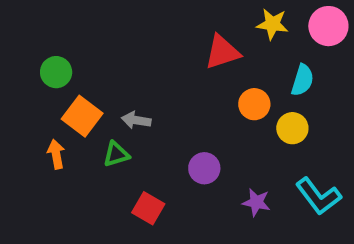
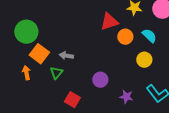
green circle: (56, 72) -> (26, 32), size x1.5
cyan semicircle: (302, 80) -> (149, 36), turned -63
orange circle: (254, 104) -> (125, 37), moved
green triangle: (116, 154) -> (56, 73), turned -32

